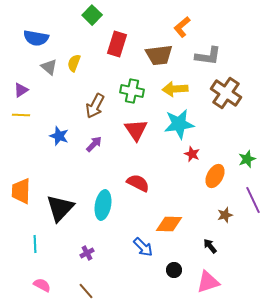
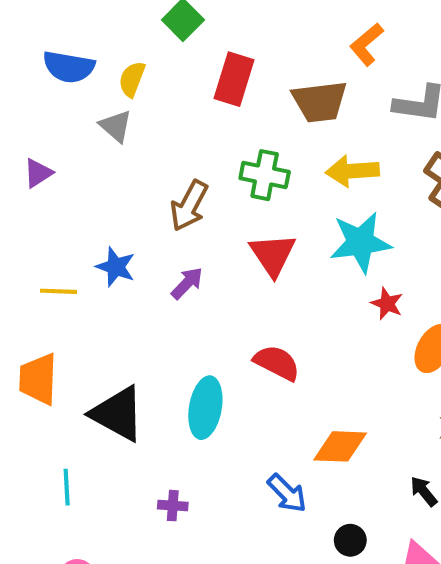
yellow semicircle: (74, 63) -> (132, 79), moved
gray triangle: (49, 67) -> (116, 126), moved
yellow line: (21, 115) -> (58, 291), moved
black triangle: (60, 208) -> (118, 414), turned -44
purple cross: (87, 253) -> (173, 506), turned 32

